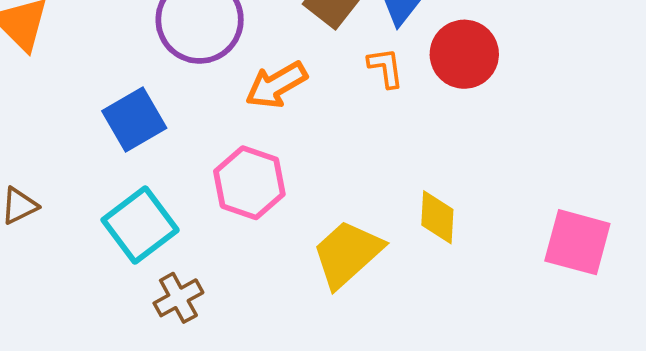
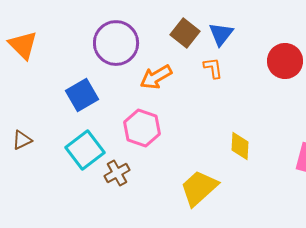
red circle: (464, 54) -> (285, 61), moved
yellow trapezoid: (347, 254) -> (199, 188), moved
brown cross: (178, 298) -> (117, 173), moved

